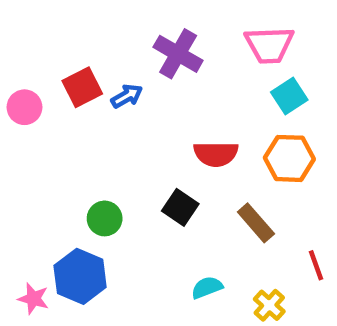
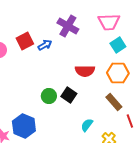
green circle: (105, 218) -> (49, 96), moved
brown rectangle: (256, 223) -> (114, 102), moved
cyan semicircle: (207, 287) -> (87, 125), moved, turned -32

